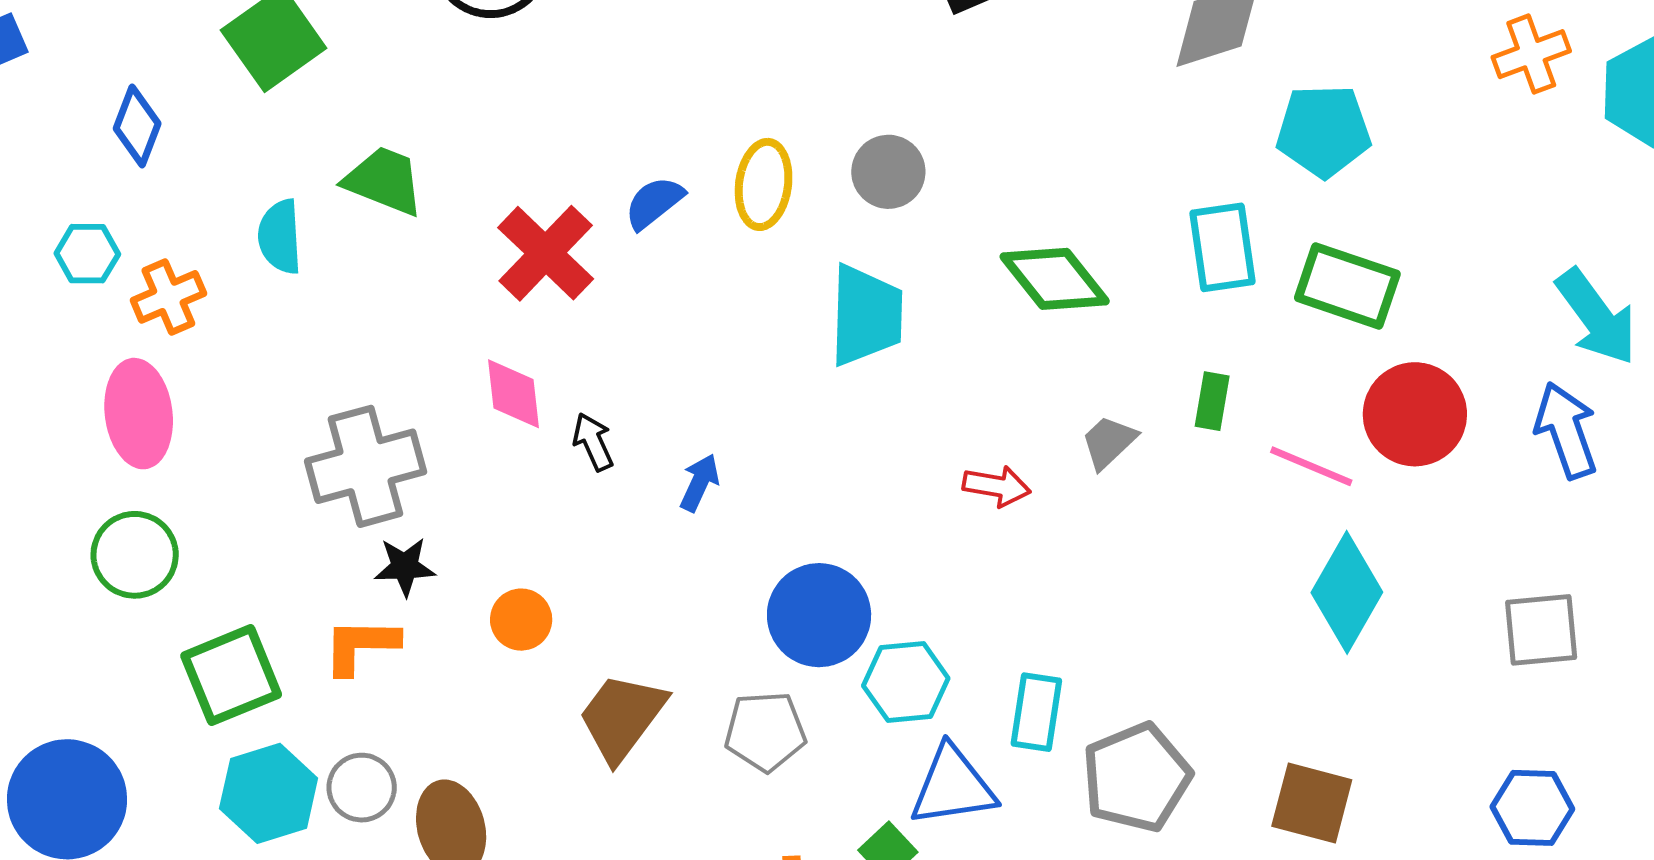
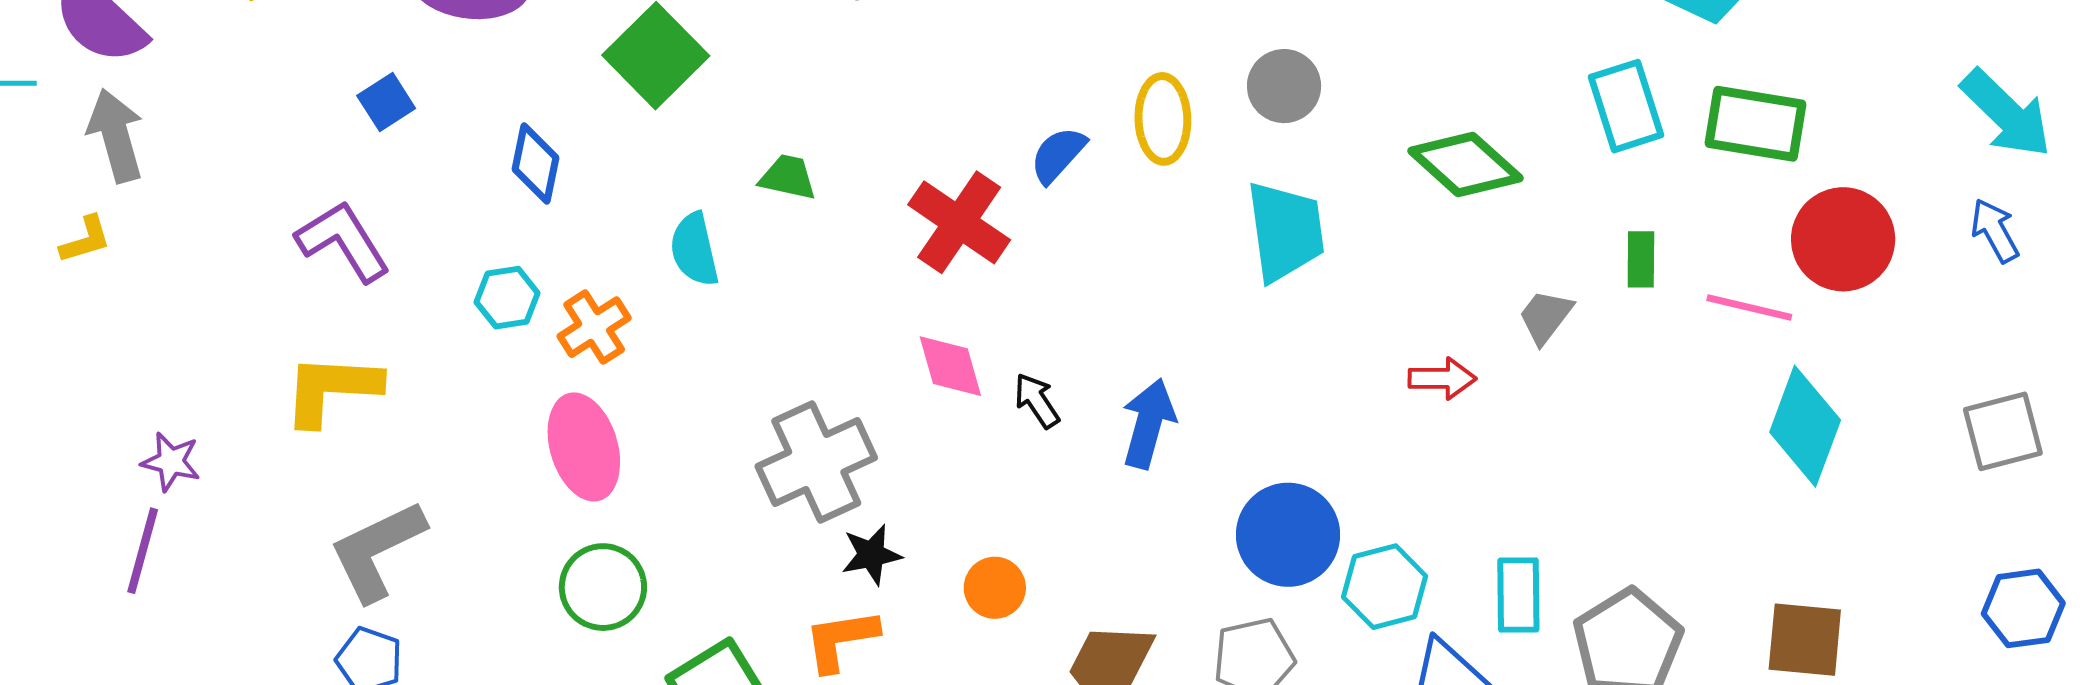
green trapezoid: (384, 181) -> (788, 177), size x0.7
blue arrow: (1566, 430) -> (1995, 230), size x0.7
blue arrow: (700, 483) -> (1149, 423), size x1.5

